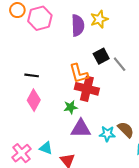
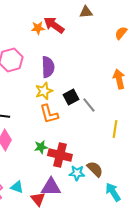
yellow star: (99, 19) -> (44, 91), moved
red cross: (87, 89) -> (60, 155), moved
purple triangle: (81, 129) -> (51, 187), moved

